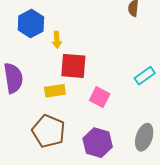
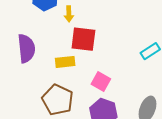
pink square: (100, 97) -> (101, 81), moved

